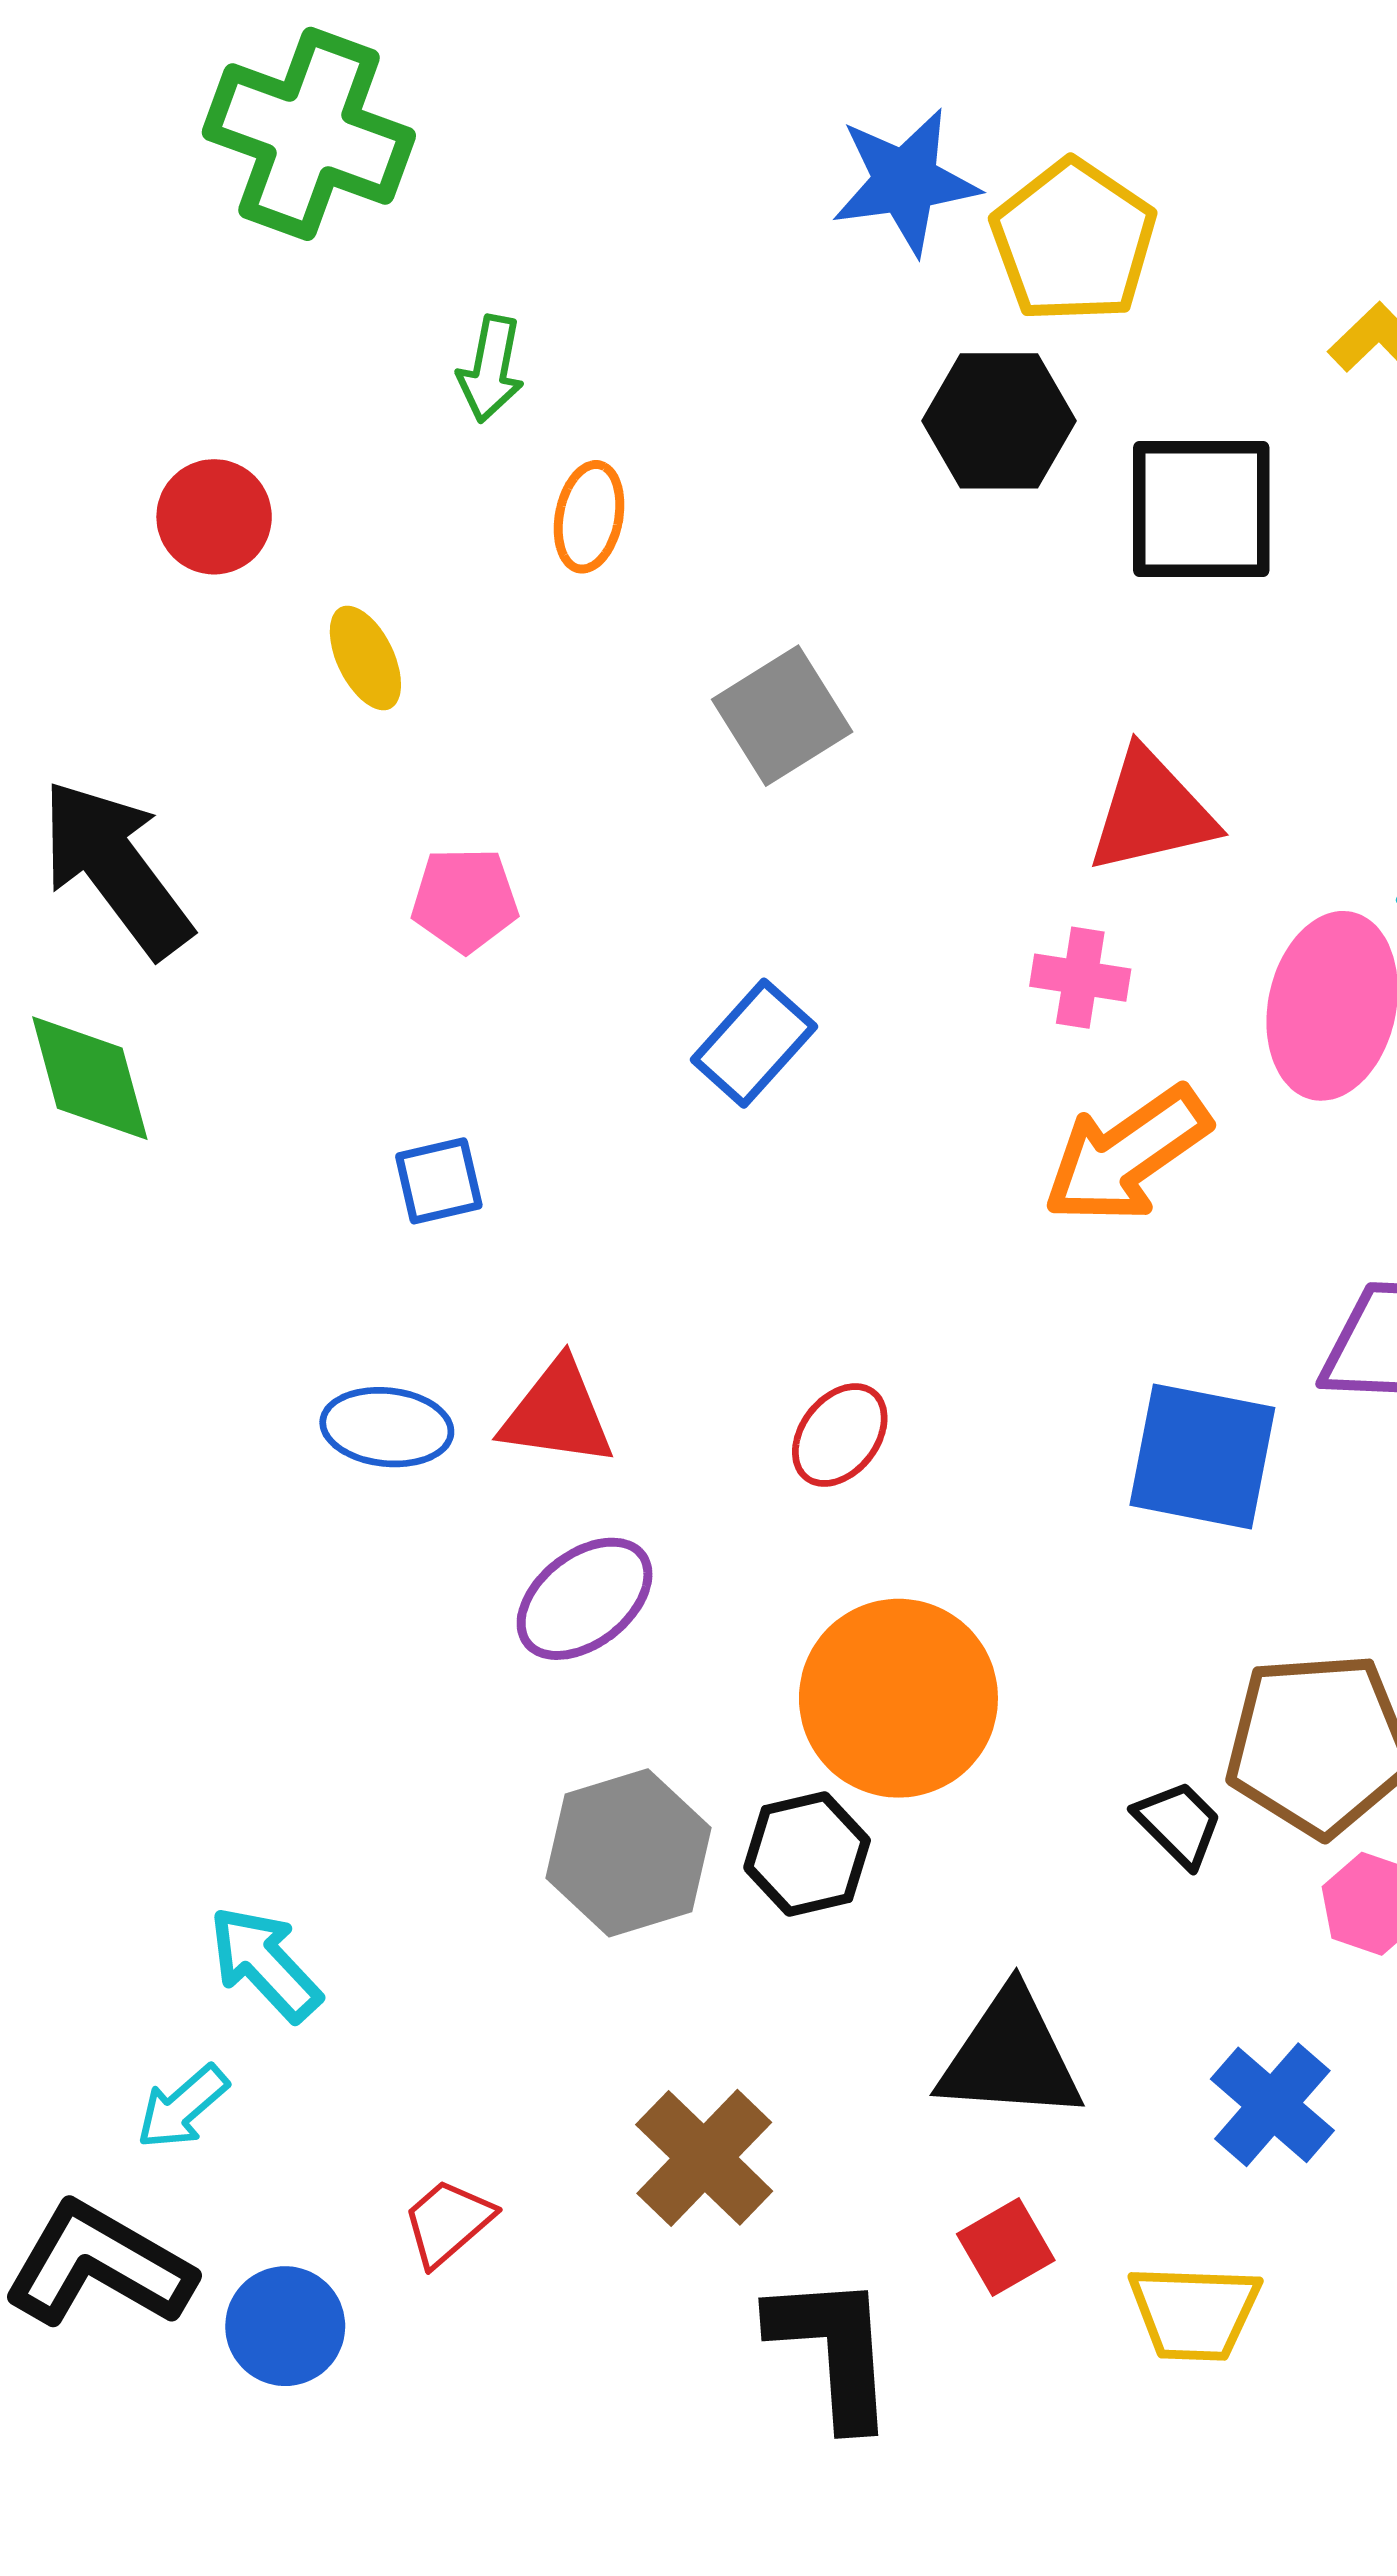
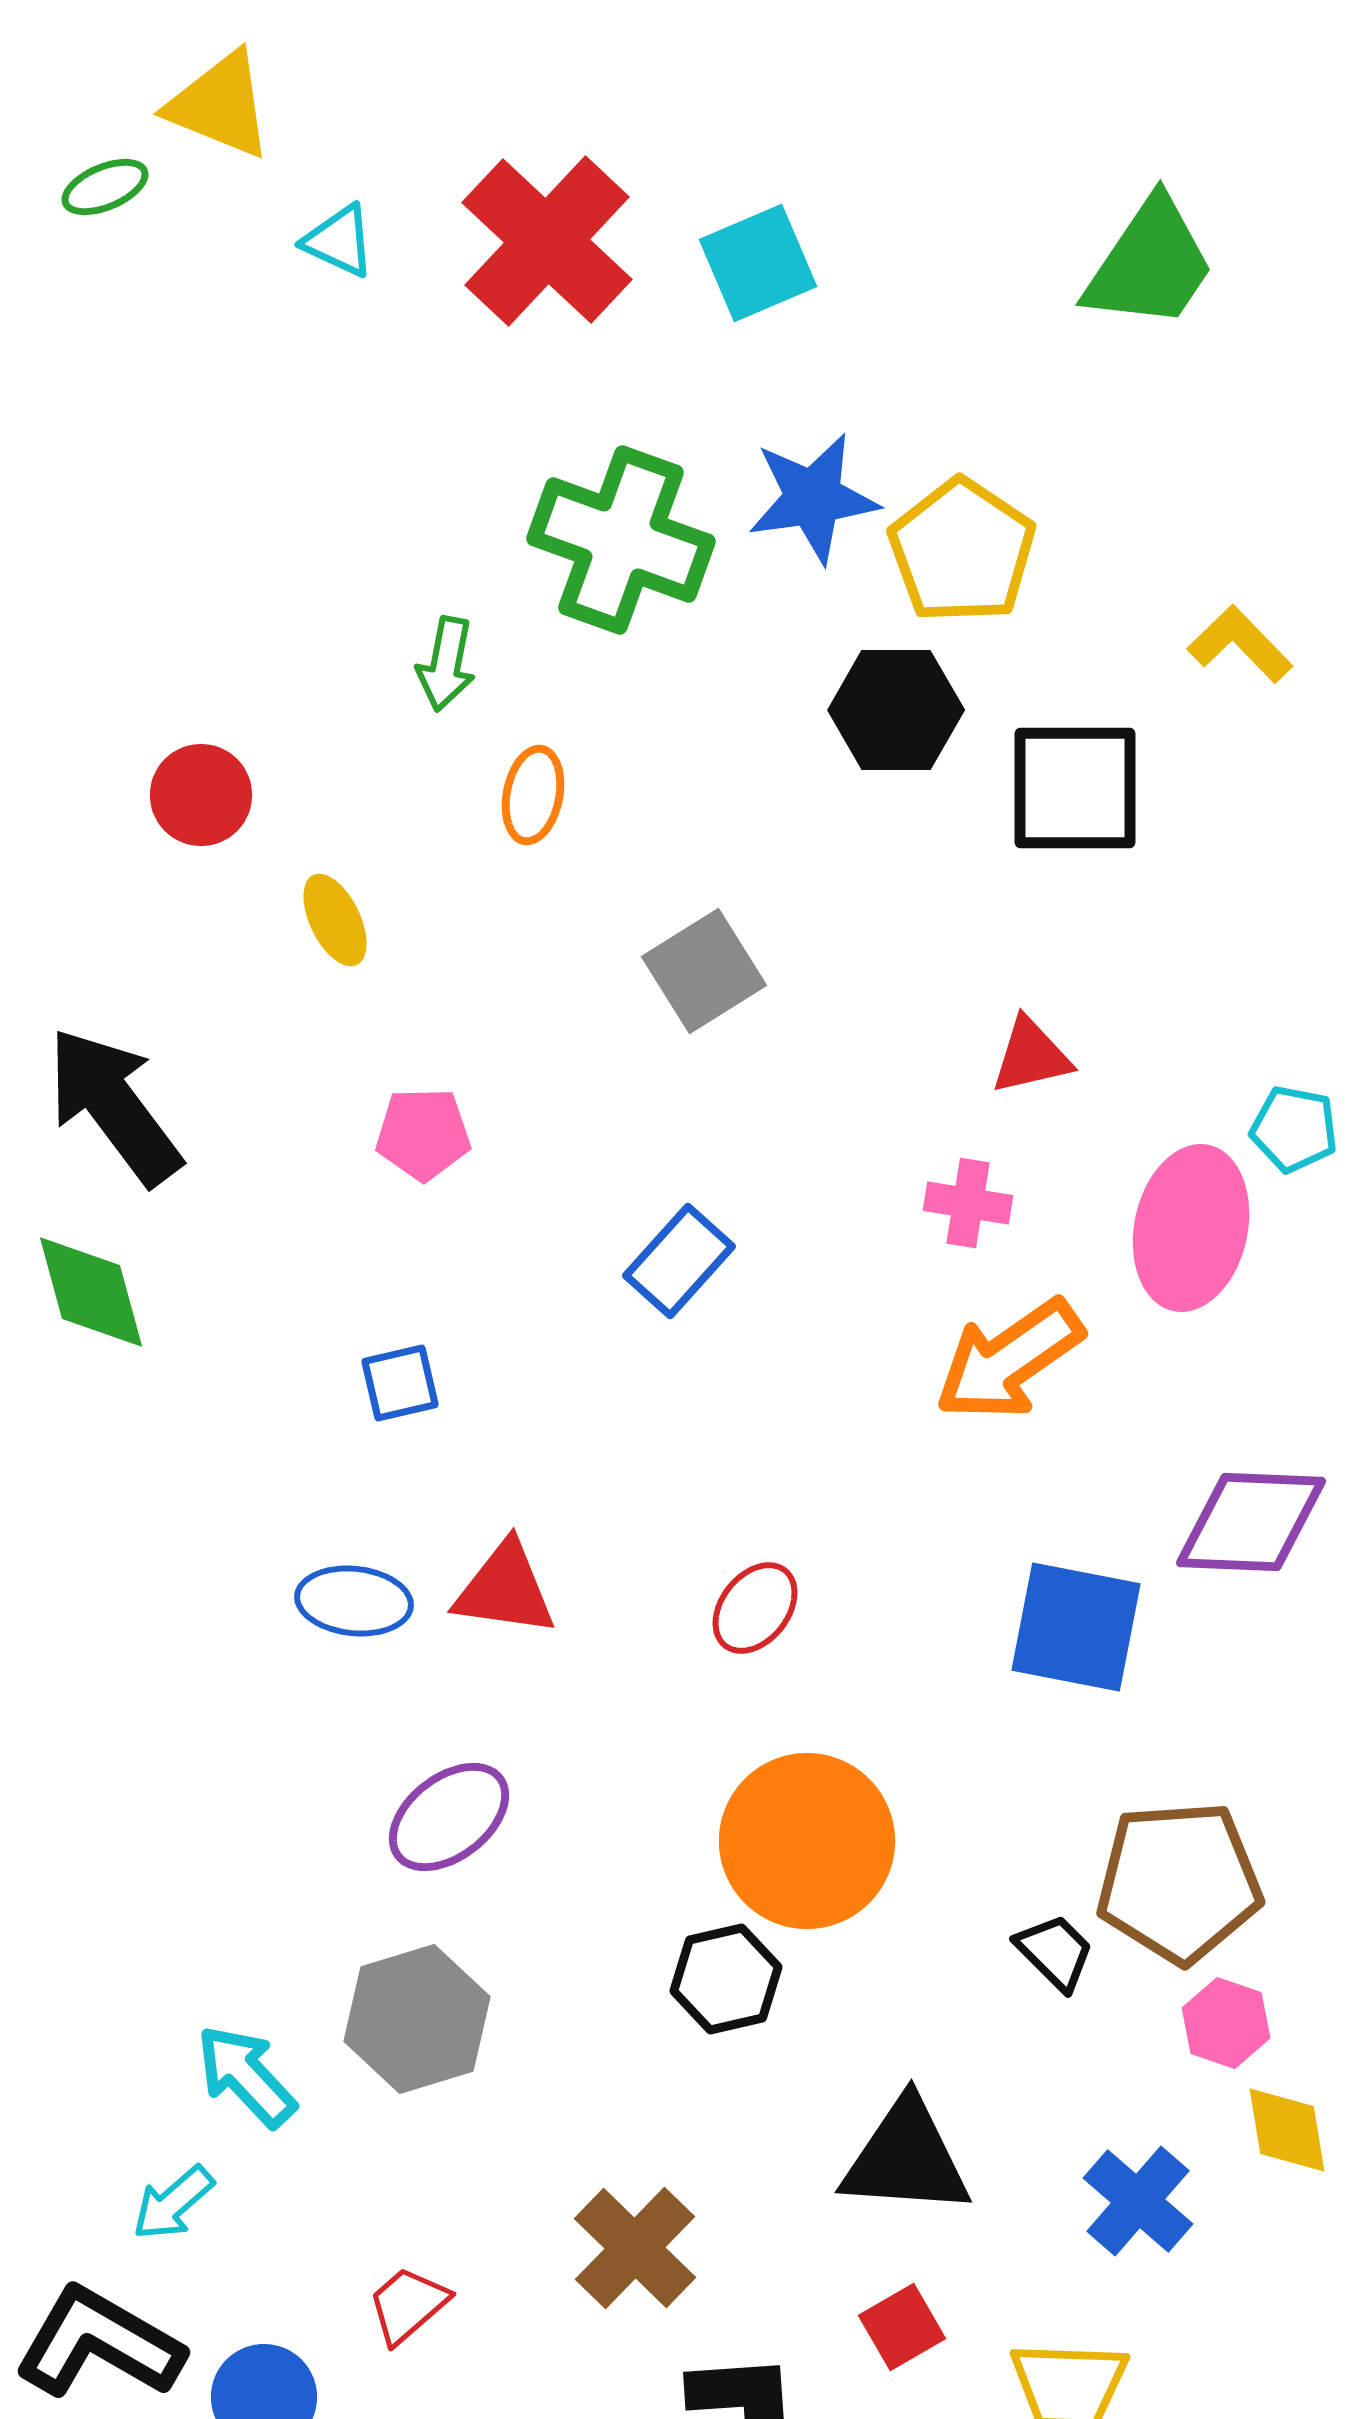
green cross: (309, 134) -> (621, 540), moved
red triangle: (1151, 812) -> (1031, 1056), size x0.7
purple ellipse: (585, 1599) -> (449, 1817), moved
gray hexagon: (629, 1853) -> (417, 2019), moved

